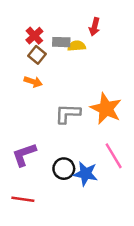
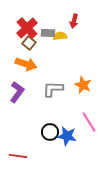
red cross: (34, 36) -> (27, 28), size x1.5
orange arrow: (33, 82) -> (26, 64), size x1.5
orange star: (106, 109) -> (83, 85), size x0.7
purple L-shape: (24, 155) -> (17, 92), moved, turned 145

